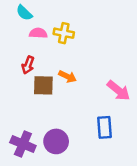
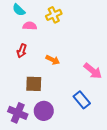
yellow cross: (64, 33) -> (54, 15), moved, turned -35
brown square: (43, 85) -> (34, 84), moved
blue rectangle: (105, 127) -> (82, 100), turned -36

